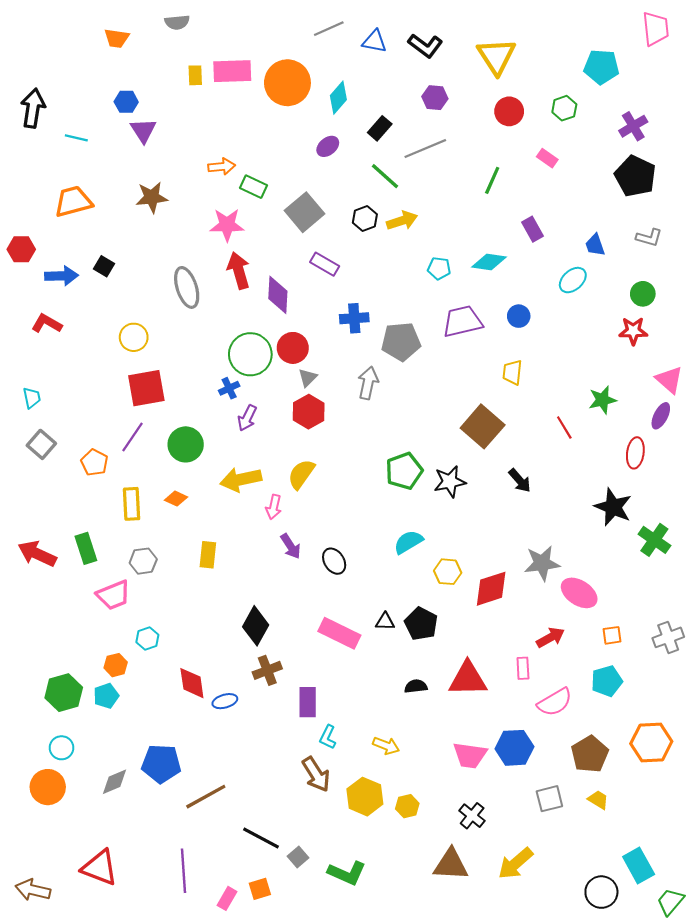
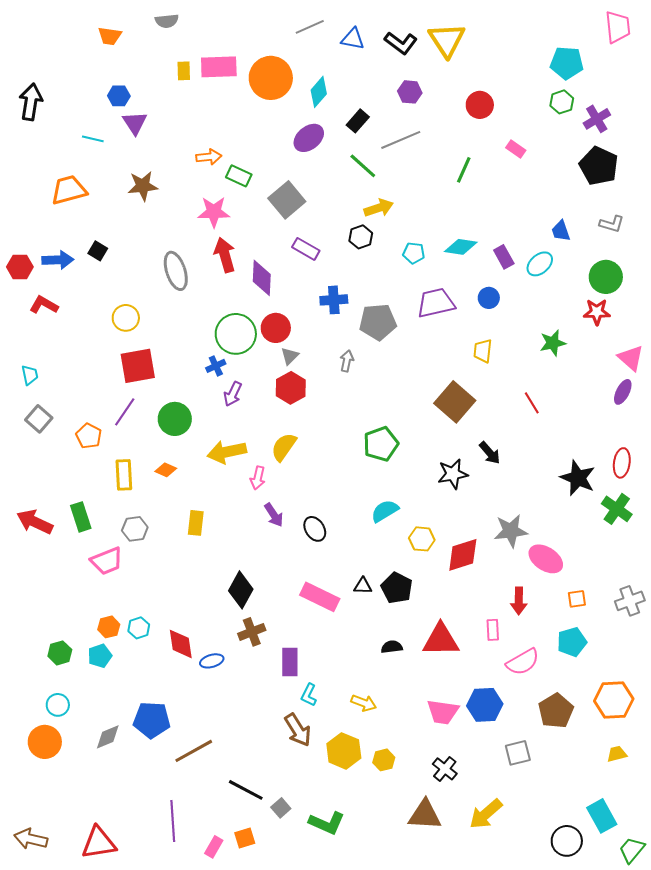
yellow triangle: (496, 56) -> (447, 40), moved
green hexagon: (564, 108) -> (562, 102), moved
cyan line: (76, 138) -> (93, 139), moved
purple ellipse: (328, 146) -> (309, 138), size x1.4
black hexagon: (365, 219) -> (361, 237), moved
purple rectangle: (532, 229) -> (504, 257), moved
red hexagon: (21, 249) -> (20, 267), moved
green circle: (643, 294) -> (606, 277), size x1.4
gray arrow: (368, 383) -> (347, 361), size x0.7
green star: (602, 400) -> (553, 343), moved
red ellipse: (635, 453) -> (622, 463), moved
black star: (450, 482) -> (453, 474), moved
red arrow: (551, 637) -> (519, 601), turned 120
cyan hexagon: (147, 639) -> (139, 628), moved
green hexagon: (64, 693) -> (60, 653), size x0.7
yellow trapezoid: (598, 800) -> (617, 754), moved, turned -45
red triangle: (100, 868) -> (99, 843), moved, turned -30

